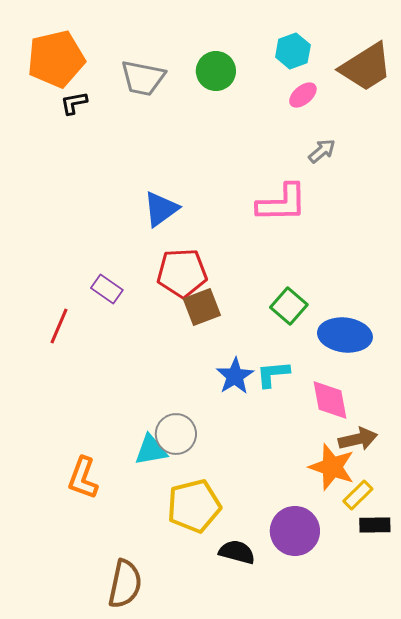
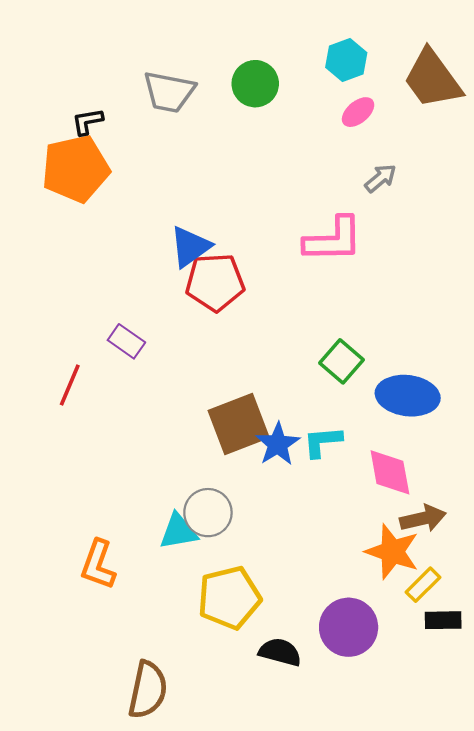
orange pentagon: (56, 59) -> (76, 169), moved
brown trapezoid: (366, 67) -> (432, 79), turned 86
red pentagon: (182, 273) -> (215, 282), moved
brown square: (202, 307) -> (239, 424), moved, size x1.4

